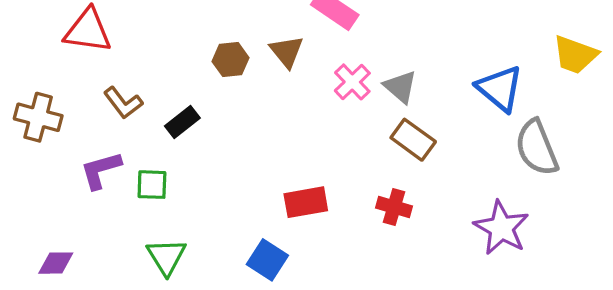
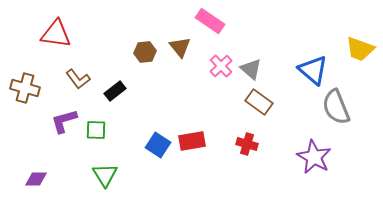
blue square: (267, 260) -> (158, 145), moved

